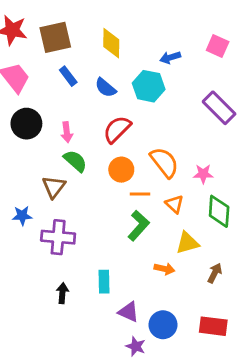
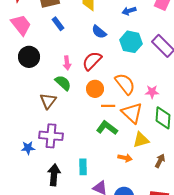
cyan hexagon: (149, 86) -> (131, 42), moved
blue semicircle: (106, 88) -> (99, 32), moved
pink arrow: (67, 132) -> (67, 63), moved
orange triangle: (174, 204) -> (132, 113), size x1.6
blue star: (22, 216) -> (28, 148), moved
green L-shape: (139, 226) -> (107, 128), turned -95
black arrow: (62, 293) -> (54, 175), size x1.5

